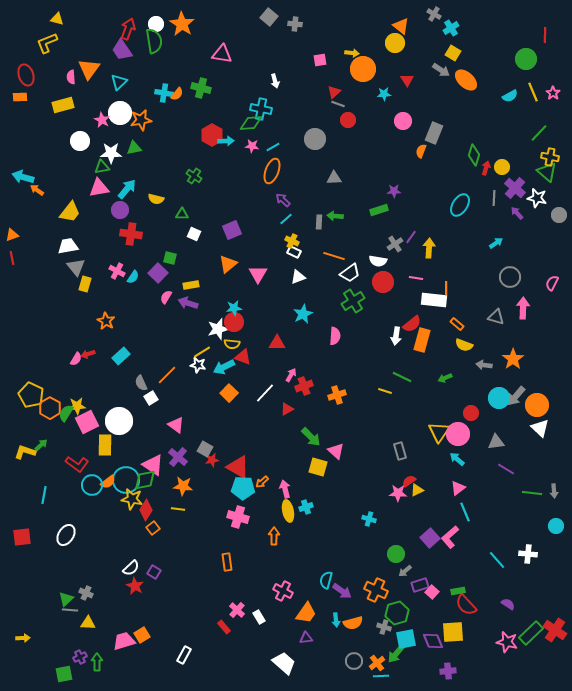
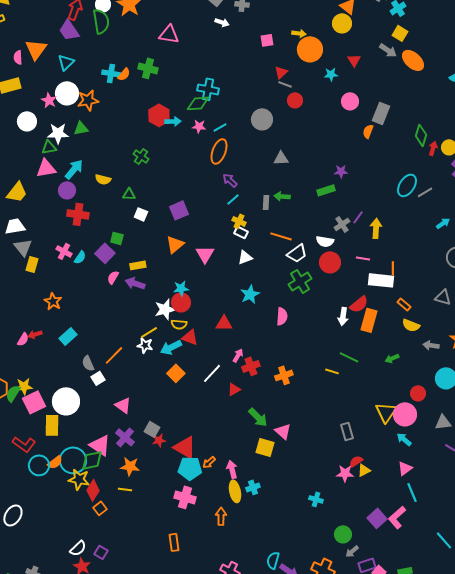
white arrow: (275, 81) -> (222, 22), moved, turned -56
gray line: (494, 198) -> (425, 192), moved, turned 56

